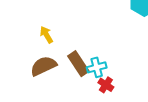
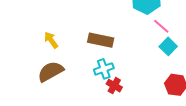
brown rectangle: (78, 64) -> (101, 40), moved, turned -40

